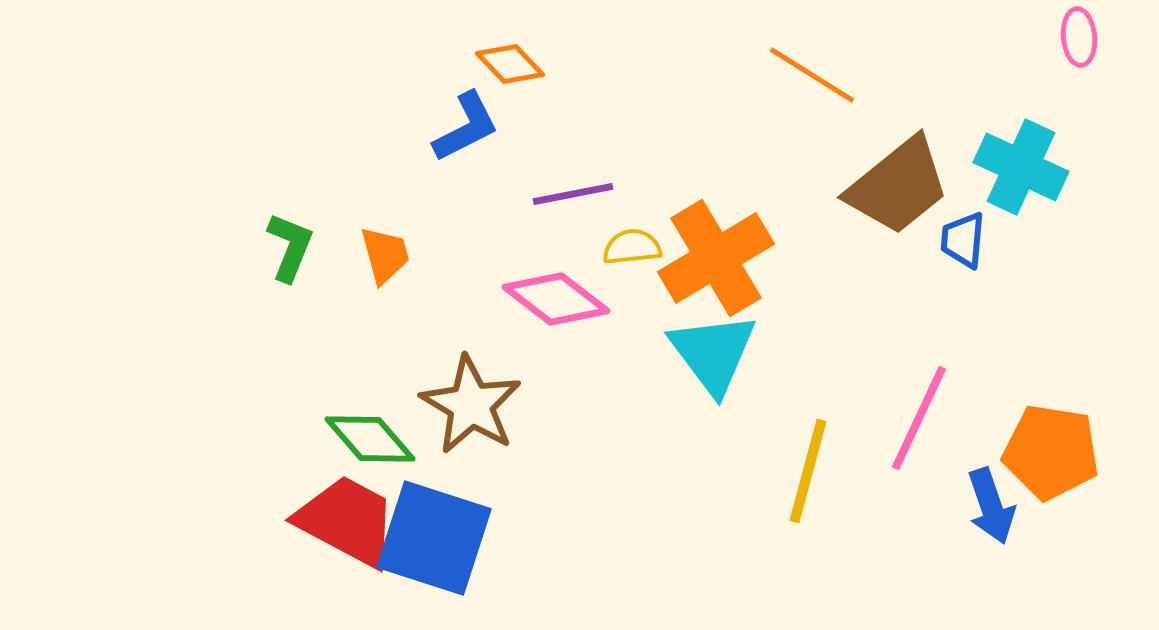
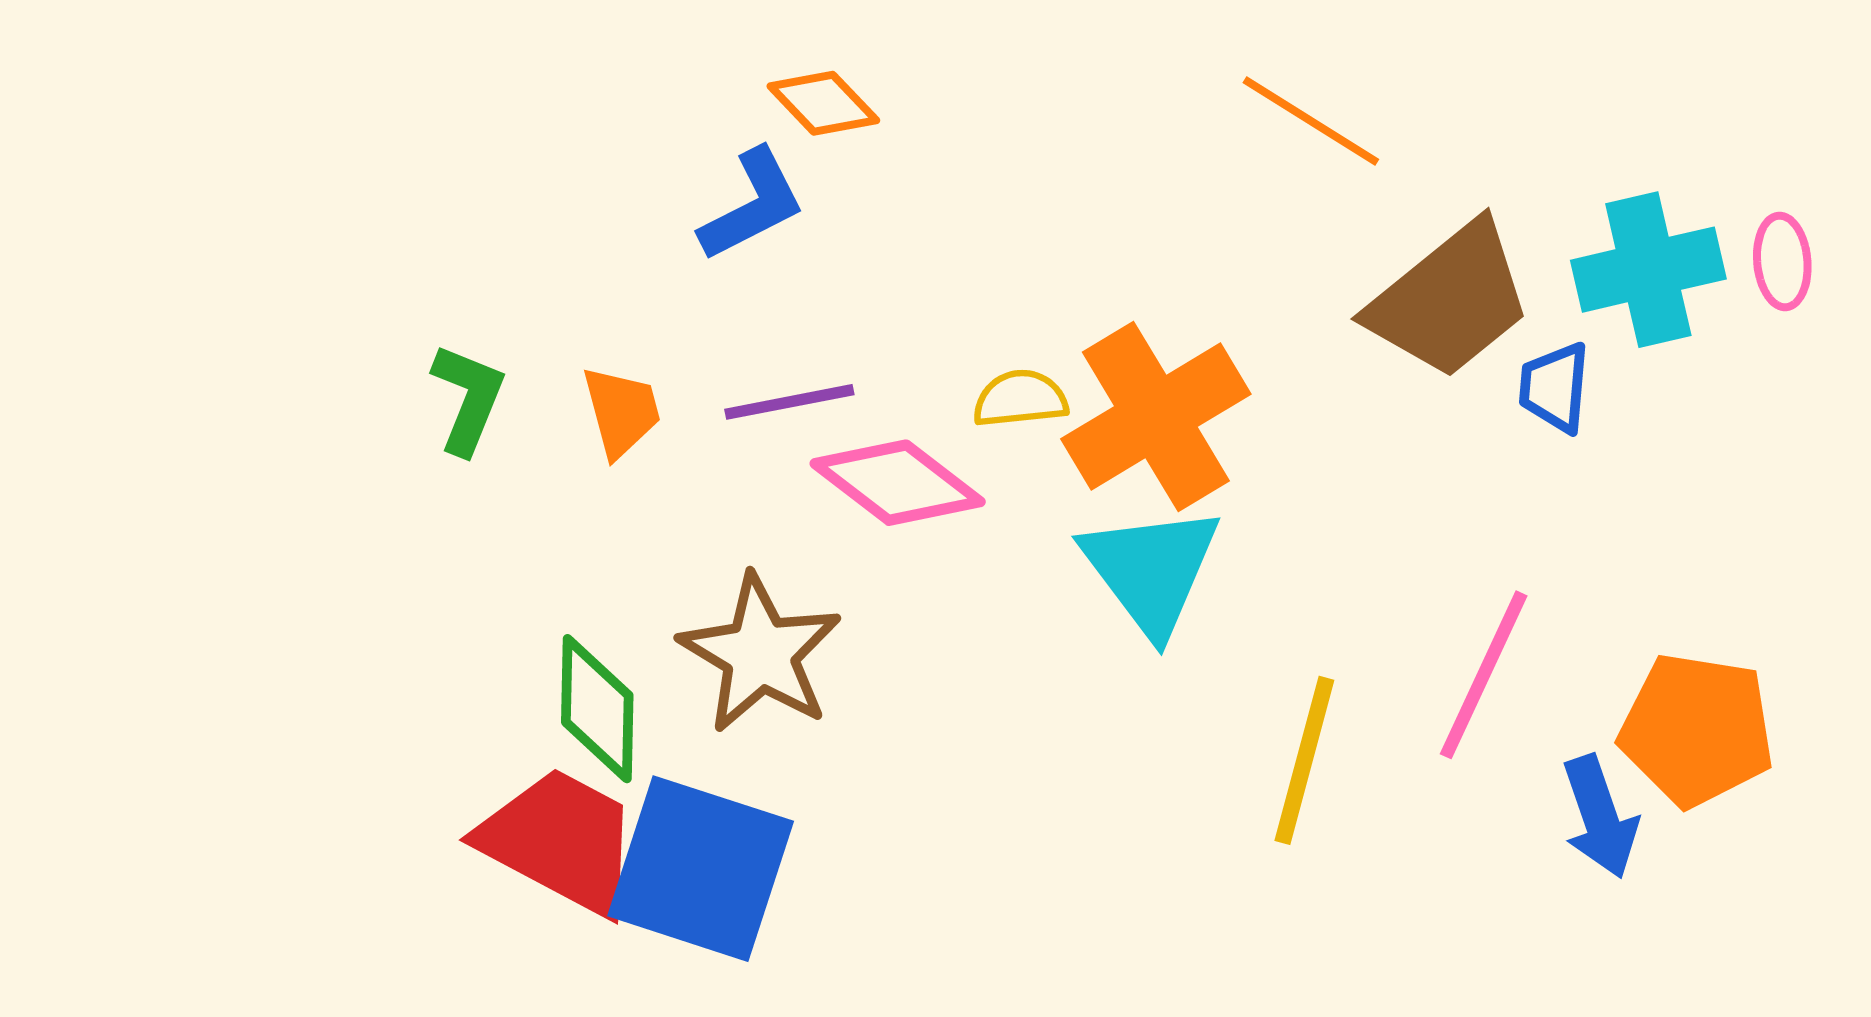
pink ellipse: (1079, 37) -> (1782, 261), moved
cyan cross: (1021, 167) -> (1648, 270), turned -38
purple line: (573, 194) -> (789, 402), moved
green diamond: (370, 439) -> (597, 709), turned 42

